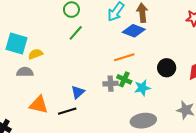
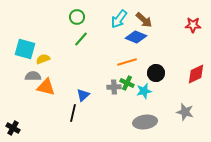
brown arrow: (142, 13) -> (144, 20), turned 138
black circle: (167, 68) -> (156, 73), moved
orange triangle: (39, 105) -> (46, 87), moved
black line: (67, 111) -> (73, 113), turned -60

